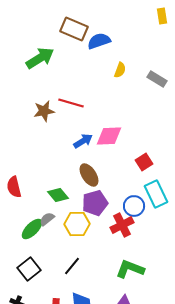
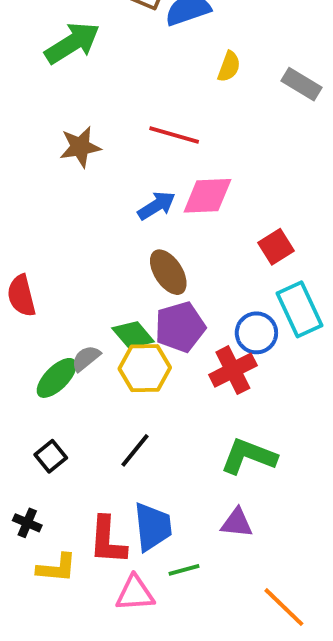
red line: (71, 103) -> (174, 135), moved
green diamond: (58, 195) -> (133, 335), moved
black square: (29, 269) -> (51, 456), size x0.7

